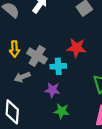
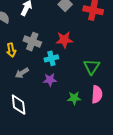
gray cross: (37, 56) -> (32, 42), moved
green star: (62, 111) -> (74, 98), moved

